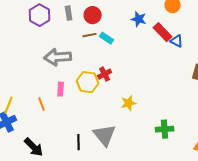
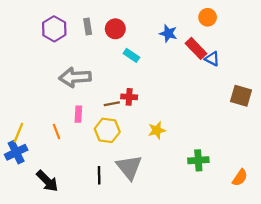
brown line: (90, 35) -> (112, 104), moved
red cross: (105, 74) -> (129, 97), turned 32
yellow hexagon: (88, 82) -> (107, 130), moved

